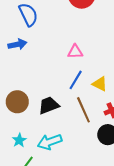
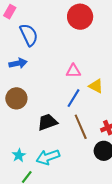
yellow triangle: (100, 84) -> (96, 86), moved
brown circle: (17, 102) -> (16, 98), moved

